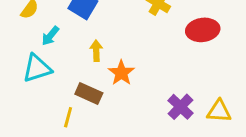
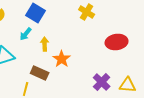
red ellipse: (203, 30) -> (117, 42), moved
cyan arrow: (50, 36) -> (26, 34), moved

